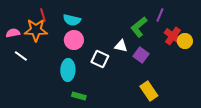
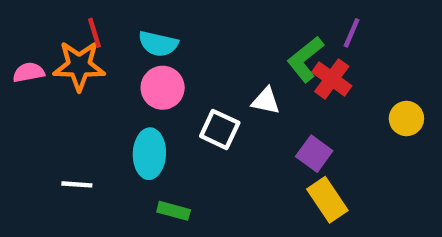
red cross: (173, 36) -> (332, 79), moved
yellow circle: (185, 41) -> (406, 118), moved
purple square: (141, 55) -> (314, 154), moved
white line: (21, 56) -> (77, 184), moved, turned -32

